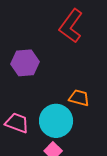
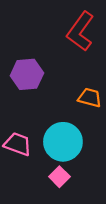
orange trapezoid: (79, 98) -> (90, 98), moved

